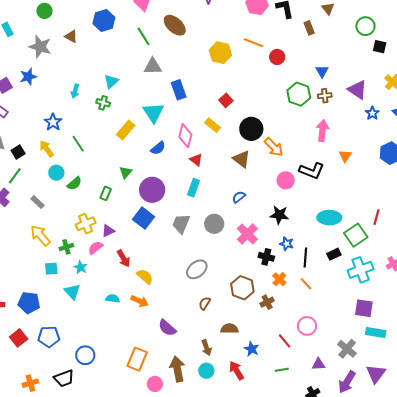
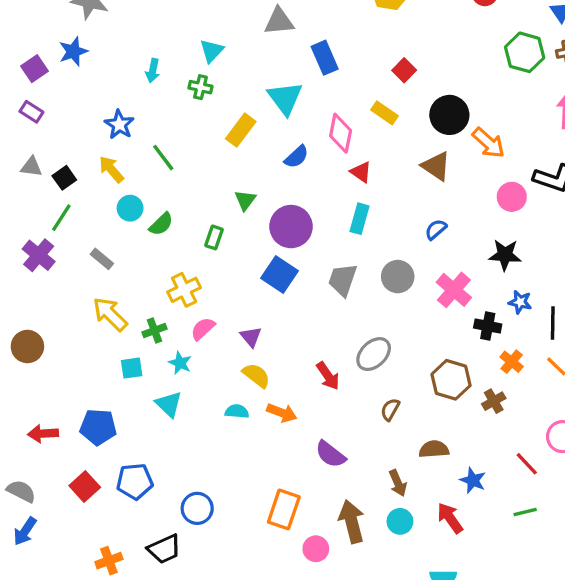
purple triangle: (108, 231) -> (251, 337), moved, turned -40
red arrow: (124, 258) -> (328, 376), moved
yellow semicircle: (145, 277) -> (256, 375), moved

